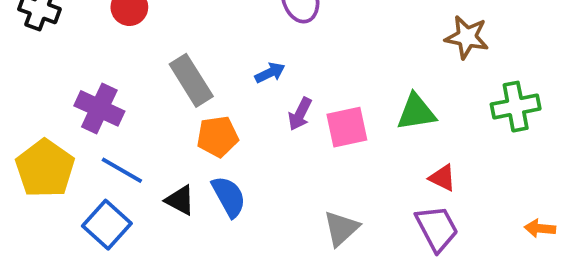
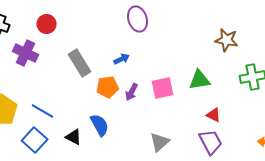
purple cross: (99, 108) -> (26, 53), moved
purple arrow: (300, 114) -> (132, 92), moved
orange pentagon: (217, 137) -> (108, 87), moved
black triangle: (180, 200) -> (74, 137), moved

